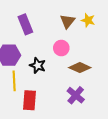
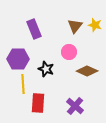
purple cross: (76, 95) -> (75, 106), moved

